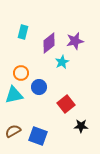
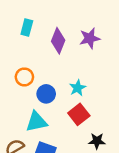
purple diamond: (49, 43) -> (58, 41), turned -30
cyan star: (62, 62) -> (78, 88), moved
cyan triangle: (14, 95) -> (36, 122), moved

